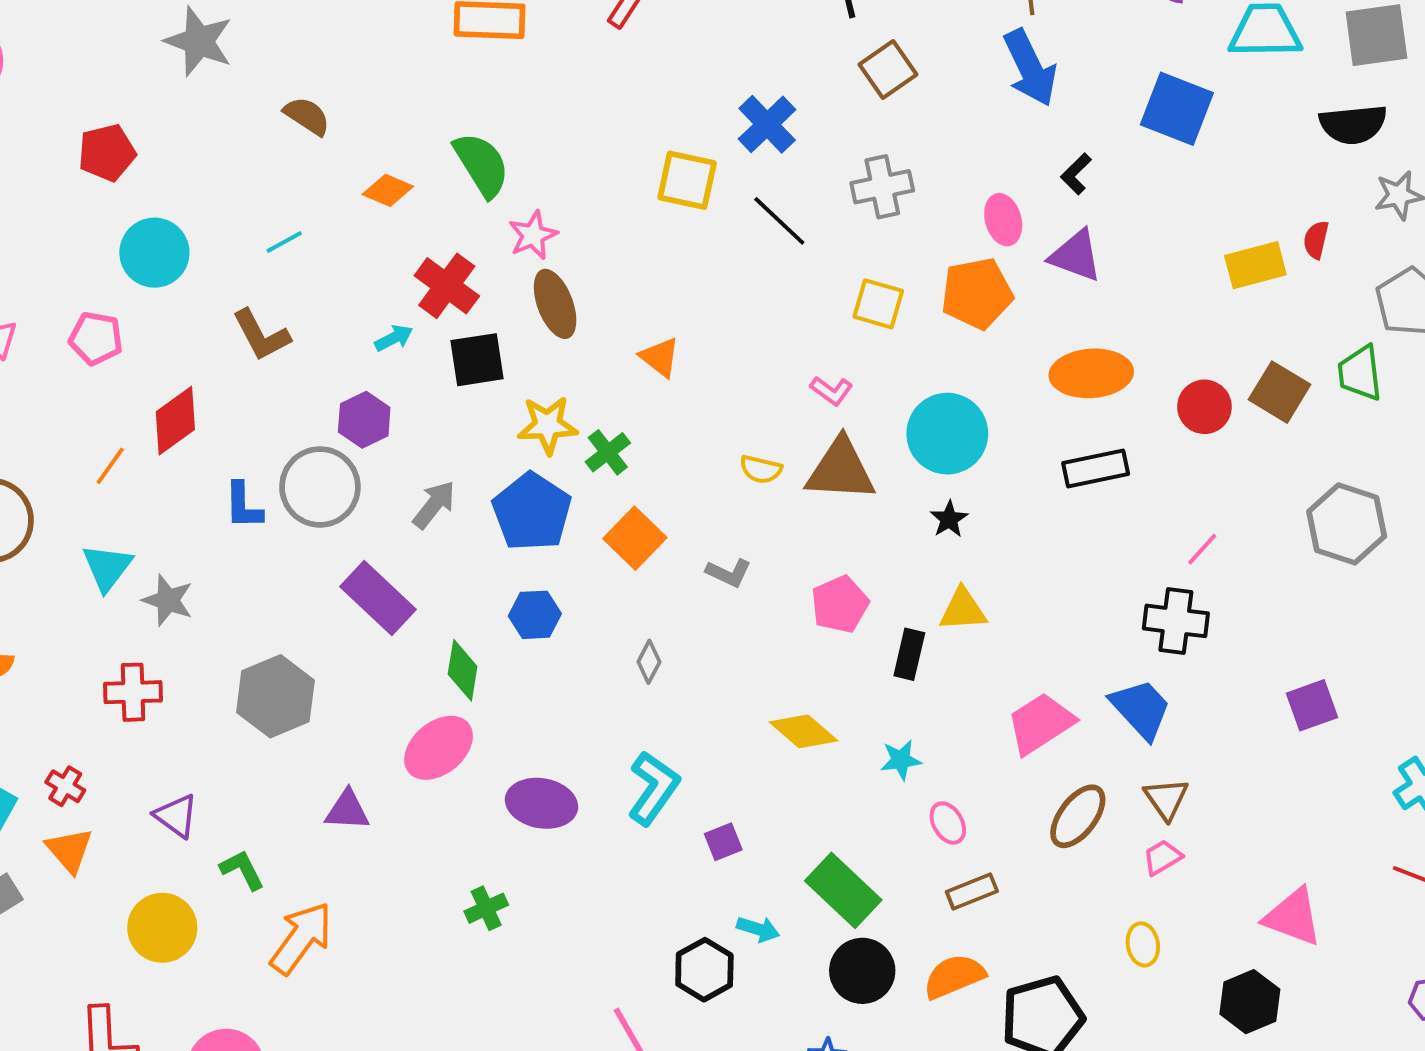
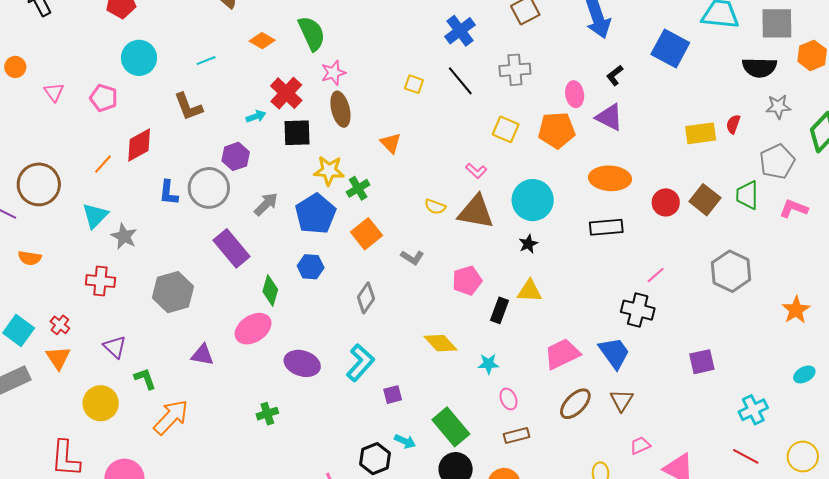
yellow square: (687, 180) -> (414, 84), moved, size x0.6
gray diamond: (649, 662) -> (366, 298), size x1.4
pink trapezoid: (1162, 857) -> (640, 445), moved

